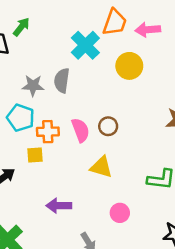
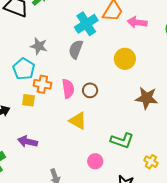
yellow circle: (129, 66) -> (125, 59), moved
gray semicircle: (62, 80) -> (76, 49), moved
purple arrow: (59, 206) -> (28, 142), moved
pink circle: (120, 213) -> (95, 161), moved

